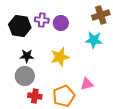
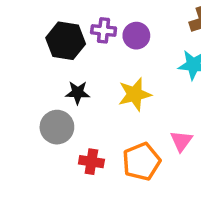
gray circle: (25, 76) -> (57, 127), moved
pink triangle: (87, 84) -> (181, 141), turned -40

